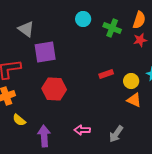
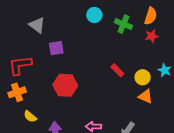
purple square: (45, 52) -> (56, 48), size x0.7
red rectangle: (106, 74) -> (117, 70), turned 64

